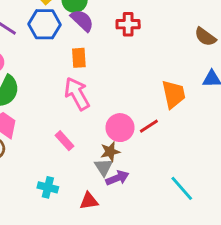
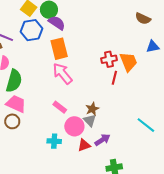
red cross: (128, 24) -> (109, 59), moved
orange rectangle: (79, 58) -> (59, 49), size x1.5
red line: (149, 126) -> (114, 78), moved, turned -32
pink circle: (120, 128) -> (74, 126), moved
purple arrow: (117, 178) -> (102, 140), moved

